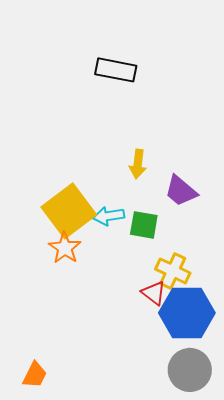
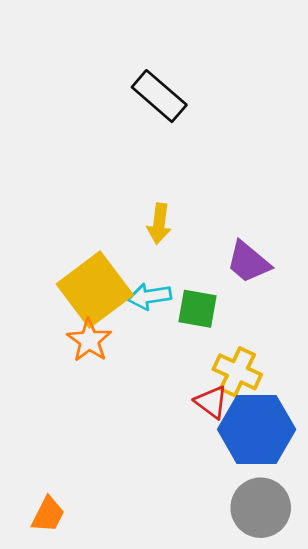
black rectangle: (116, 70) -> (159, 96), turned 30
yellow arrow: (138, 164) -> (159, 224), moved

